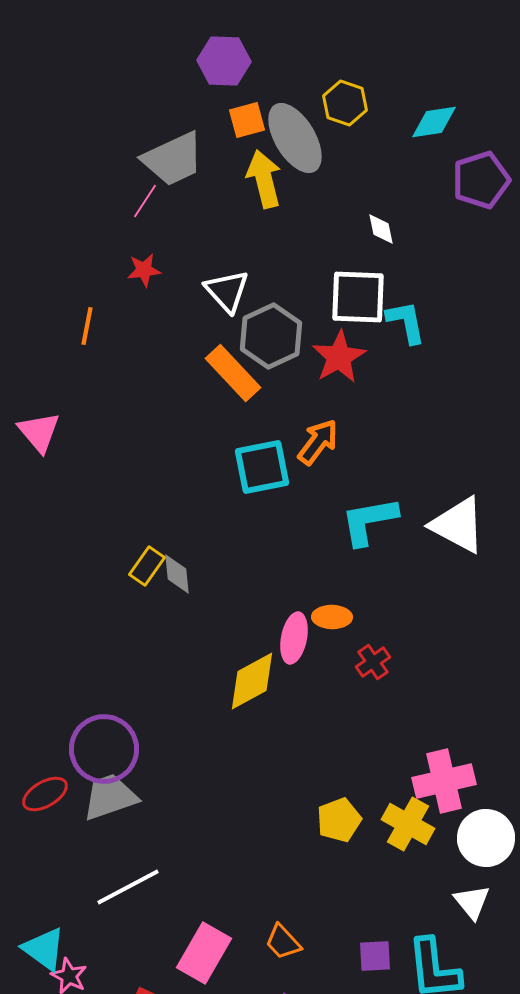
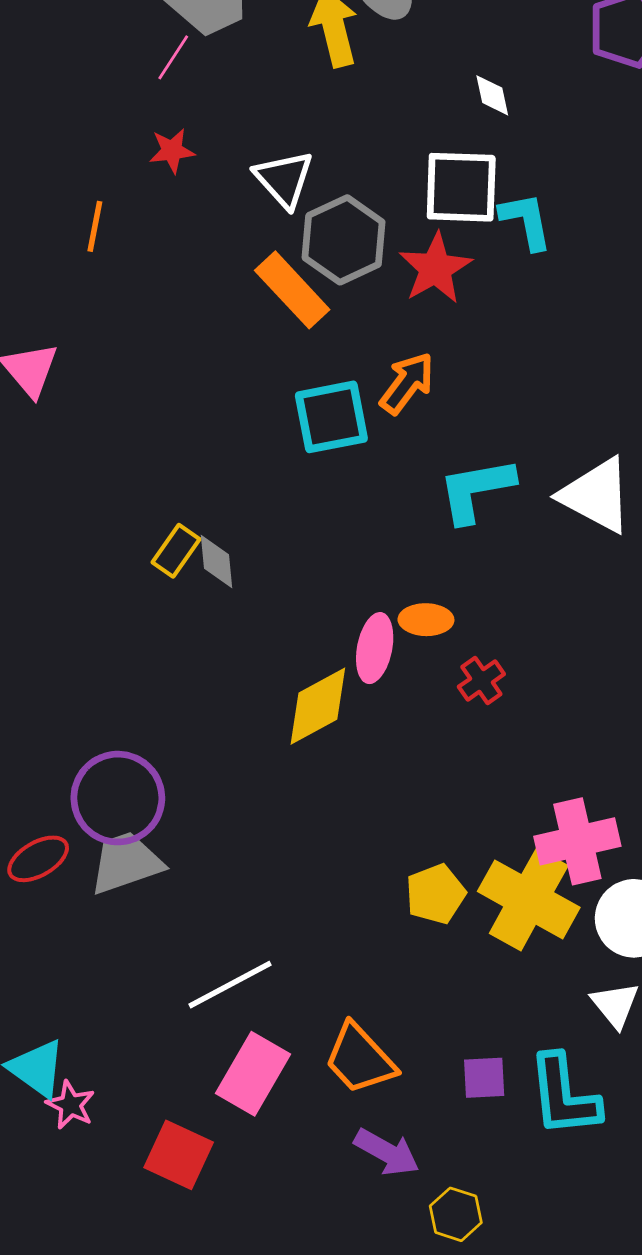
yellow cross: (408, 824) -> (529, 899), size x1.4
white line: (128, 887) -> (230, 985), moved
orange trapezoid: (283, 942) -> (360, 1059), size x1.5

